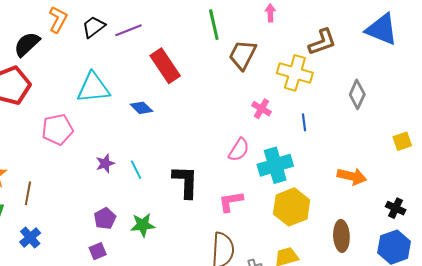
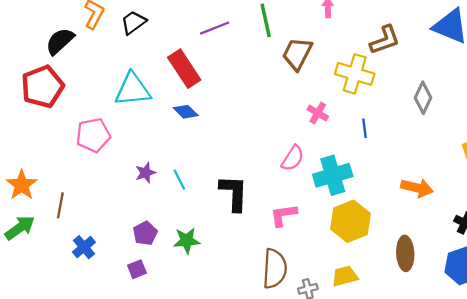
purple line: (129, 30) -> (215, 28), moved
red rectangle: (165, 66) -> (184, 69), moved
blue cross: (30, 237) -> (84, 247), moved

